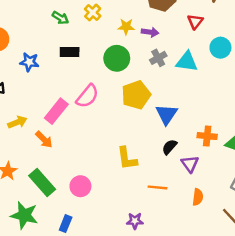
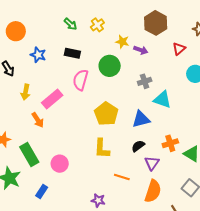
gray cross: (158, 58) -> (145, 81), moved
cyan triangle: (187, 62) -> (162, 100), moved
yellow pentagon: (136, 95) -> (106, 114), moved, turned -30
pink semicircle: (87, 96) -> (81, 80), moved, turned 145
blue triangle: (167, 114) -> (141, 119), turned 30
yellow arrow: (17, 122) -> (26, 92), moved, turned 112
orange cross: (207, 136) -> (170, 143), turned -35
orange semicircle: (198, 197) -> (153, 191), size x1.6

